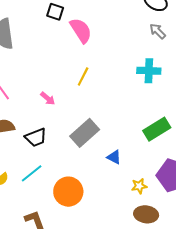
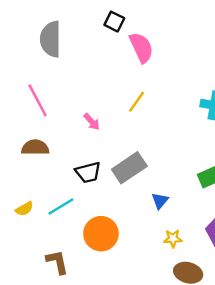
black trapezoid: (36, 137) -> (88, 172), moved
blue triangle: (114, 157) -> (160, 201), turned 35
yellow star: (139, 186) -> (173, 239), moved

